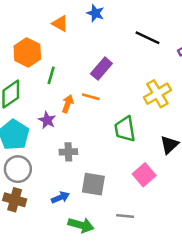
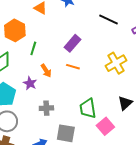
orange line: (91, 97) -> (73, 67), moved
orange arrow: (68, 104) -> (46, 71), turned 128
green trapezoid: (125, 129) -> (88, 108), moved

